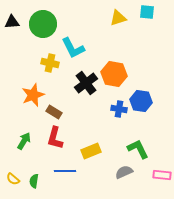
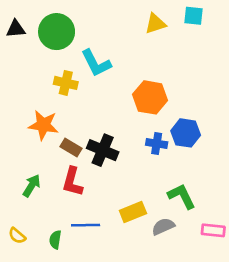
black cross: (86, 83) -> (103, 150), moved, turned -30
orange star: (33, 95) -> (43, 125), turned 30
yellow rectangle: (91, 151) -> (133, 212), moved
green semicircle: (34, 181) -> (55, 240), moved

